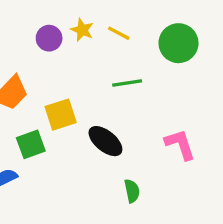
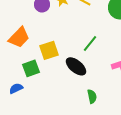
green line: (127, 83) -> (90, 43), moved, turned -42

